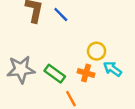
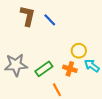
green rectangle: (55, 74) -> (44, 69), turned -72

